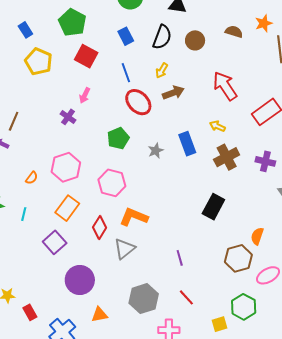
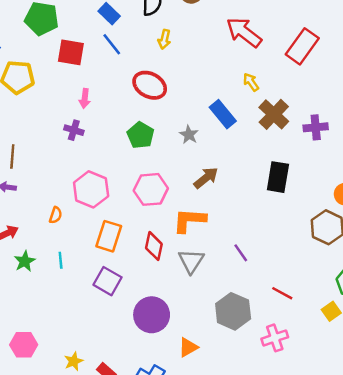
blue line: (126, 73) -> (112, 44), moved
brown arrow: (173, 93) -> (206, 178), moved
yellow arrow: (217, 126) -> (251, 82), turned 49
purple cross: (265, 161) -> (316, 127), moved
purple line: (180, 258) -> (241, 253), moved

